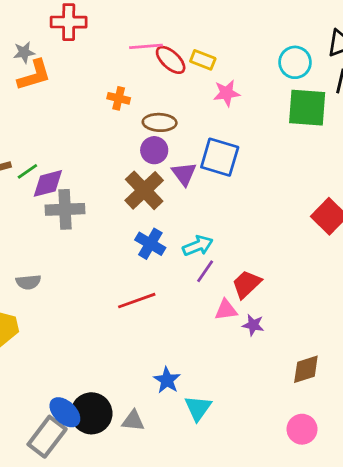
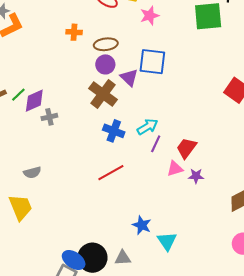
gray cross: (65, 209) -> (49, 117), size x0.6

